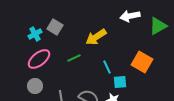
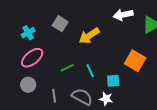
gray square: (55, 27) -> (60, 24), moved
green line: (74, 58) -> (67, 68), moved
cyan line: (107, 67) -> (90, 71), moved

